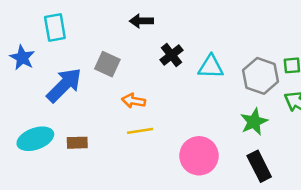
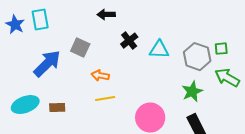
blue star: (22, 58) -> (15, 25), moved

